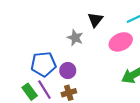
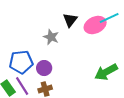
pink ellipse: (121, 42) -> (95, 25), moved

